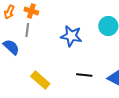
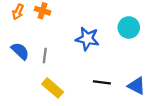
gray line: (27, 30) -> (45, 56), moved

